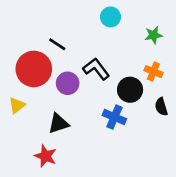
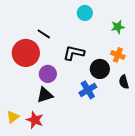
black L-shape: (96, 69) -> (74, 53), turned -40
purple circle: (68, 83) -> (48, 74), moved
yellow triangle: (17, 105) -> (13, 117), moved
blue cross: (114, 117) -> (88, 90), turned 36

